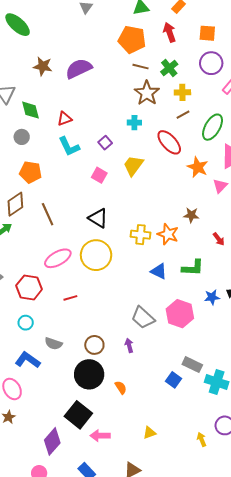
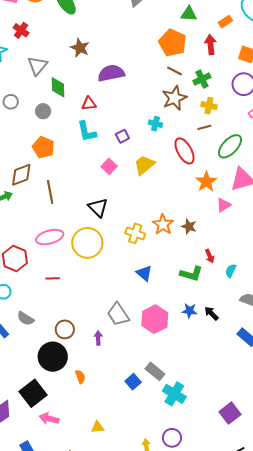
purple semicircle: (79, 69) -> (111, 73), moved
orange star: (168, 234) -> (163, 225), moved
green L-shape: (193, 268) -> (191, 274), moved

